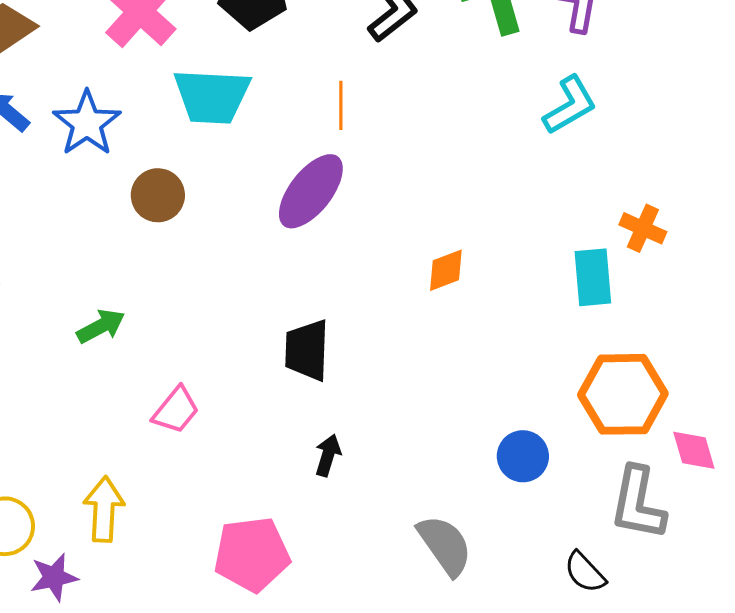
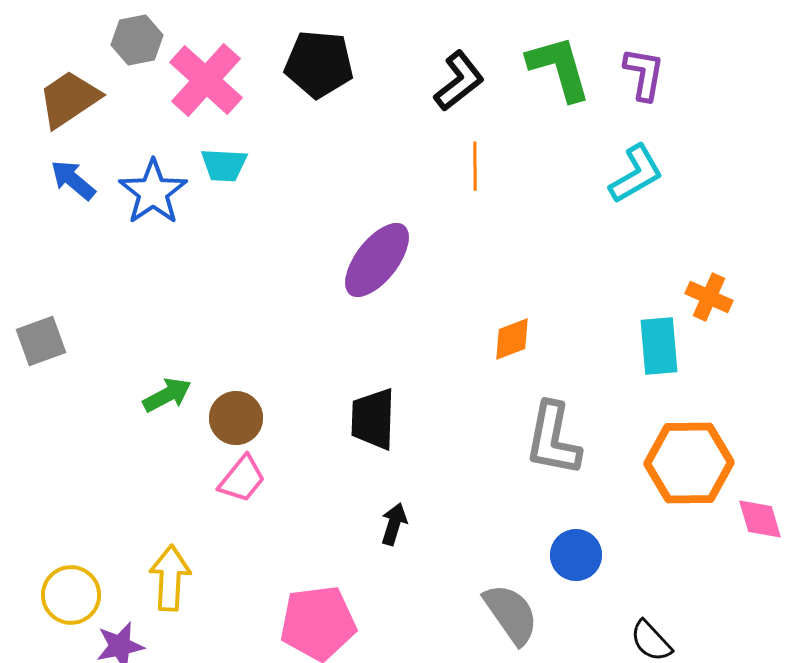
cyan trapezoid: (212, 96) -> (224, 165), moved, size x0.6
orange line: (341, 105) -> (475, 166), moved
brown circle: (158, 195) -> (236, 418), moved
blue circle: (523, 456) -> (576, 555), moved
gray L-shape: (638, 503) -> (553, 439), moved

